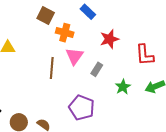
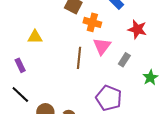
red star: (109, 39) -> (137, 29), turned 30

